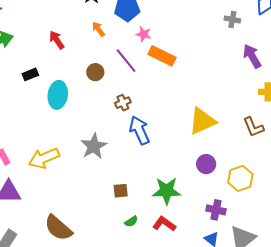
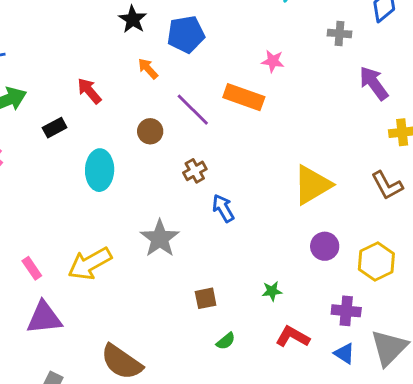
pink star: (144, 34) -> (273, 61), moved
black rectangle: (30, 74) -> (55, 128), moved
blue arrow: (139, 130) -> (223, 208), size x0.7
green star: (167, 191) -> (272, 291), size x0.5
red L-shape: (164, 224) -> (293, 337), moved

